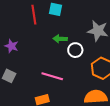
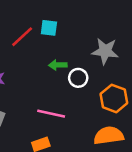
red line: (34, 15) -> (22, 37), turned 60

